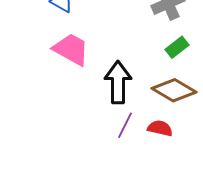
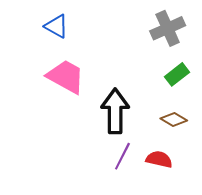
brown diamond: (174, 90) -> (174, 120), size x0.6

